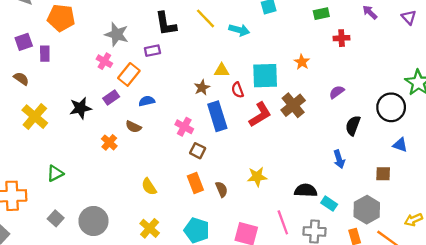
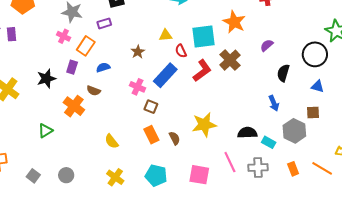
orange star: (302, 62) -> (234, 22), size x1.6
brown star: (202, 88) -> (138, 52), moved
purple rectangle: (111, 97) -> (72, 67), turned -32
blue rectangle: (217, 116) -> (165, 75), turned 65
orange cross: (109, 142) -> (74, 106), size x1.5
blue triangle: (400, 145) -> (318, 86), moved
green triangle: (55, 173) -> (45, 131), moved
yellow star: (257, 177) -> (204, 125), size x1.4
gray hexagon: (367, 210) -> (294, 131), moved
gray circle: (93, 221) -> (66, 175), size x0.6

